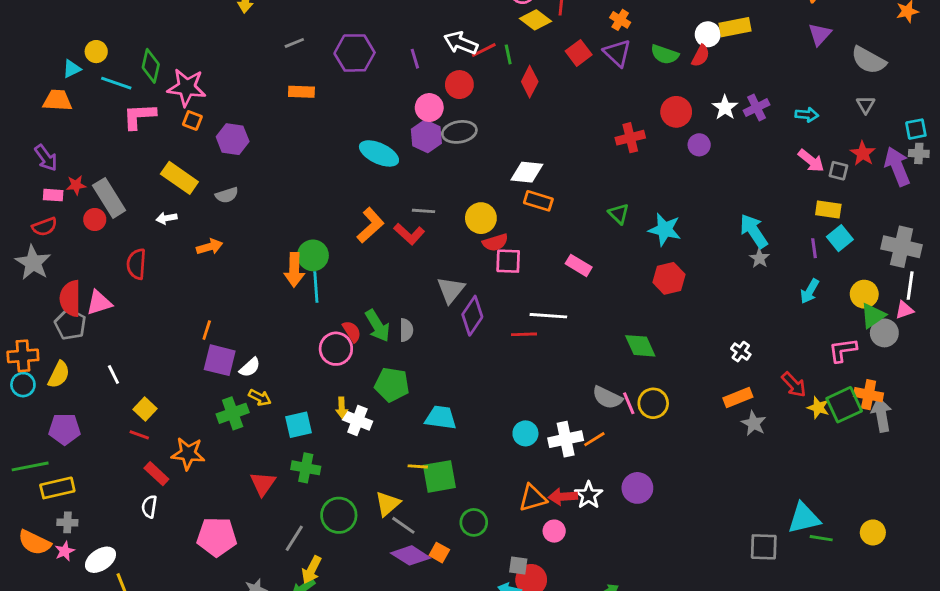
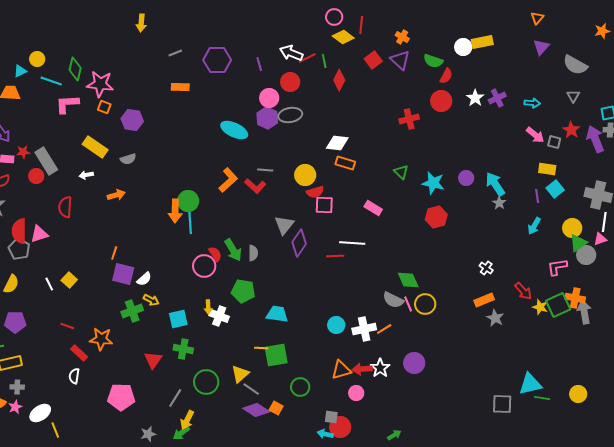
red semicircle: (701, 56) -> (446, 76), moved
purple circle: (699, 145) -> (466, 178), moved
green diamond: (640, 346) -> (408, 280), moved
yellow square: (145, 409) -> (69, 280), moved

